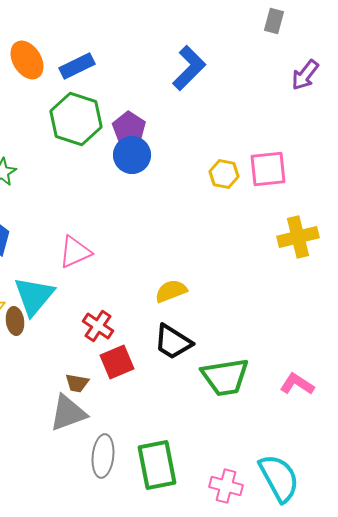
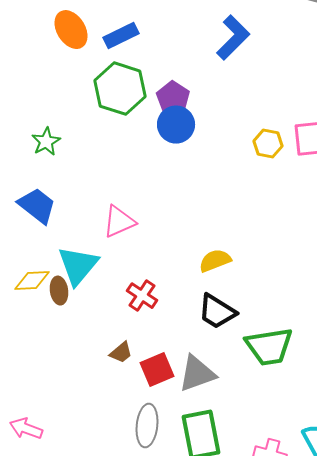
red square: (117, 362) -> (157, 370), moved
brown trapezoid: (77, 383) -> (121, 353), turned -50
gray triangle: (68, 413) -> (197, 374), moved

